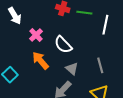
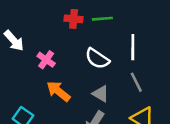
white line: (105, 25) -> (133, 47), moved
white semicircle: (63, 45) -> (97, 59), moved

